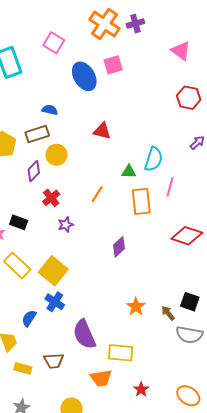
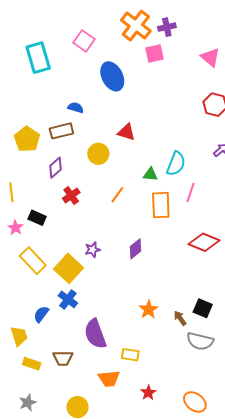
pink square: (113, 65) -> (154, 54), moved
yellow circle: (57, 155) -> (98, 154), moved
purple star: (66, 225) -> (92, 250), moved
yellow rectangle: (121, 353) -> (130, 355), size x0.7

